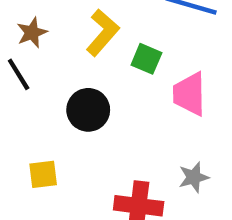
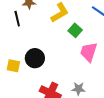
black circle: (88, 110) -> (35, 58), moved

